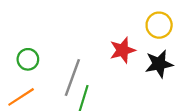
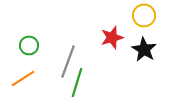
black star: (159, 64) -> (144, 50), turned -30

